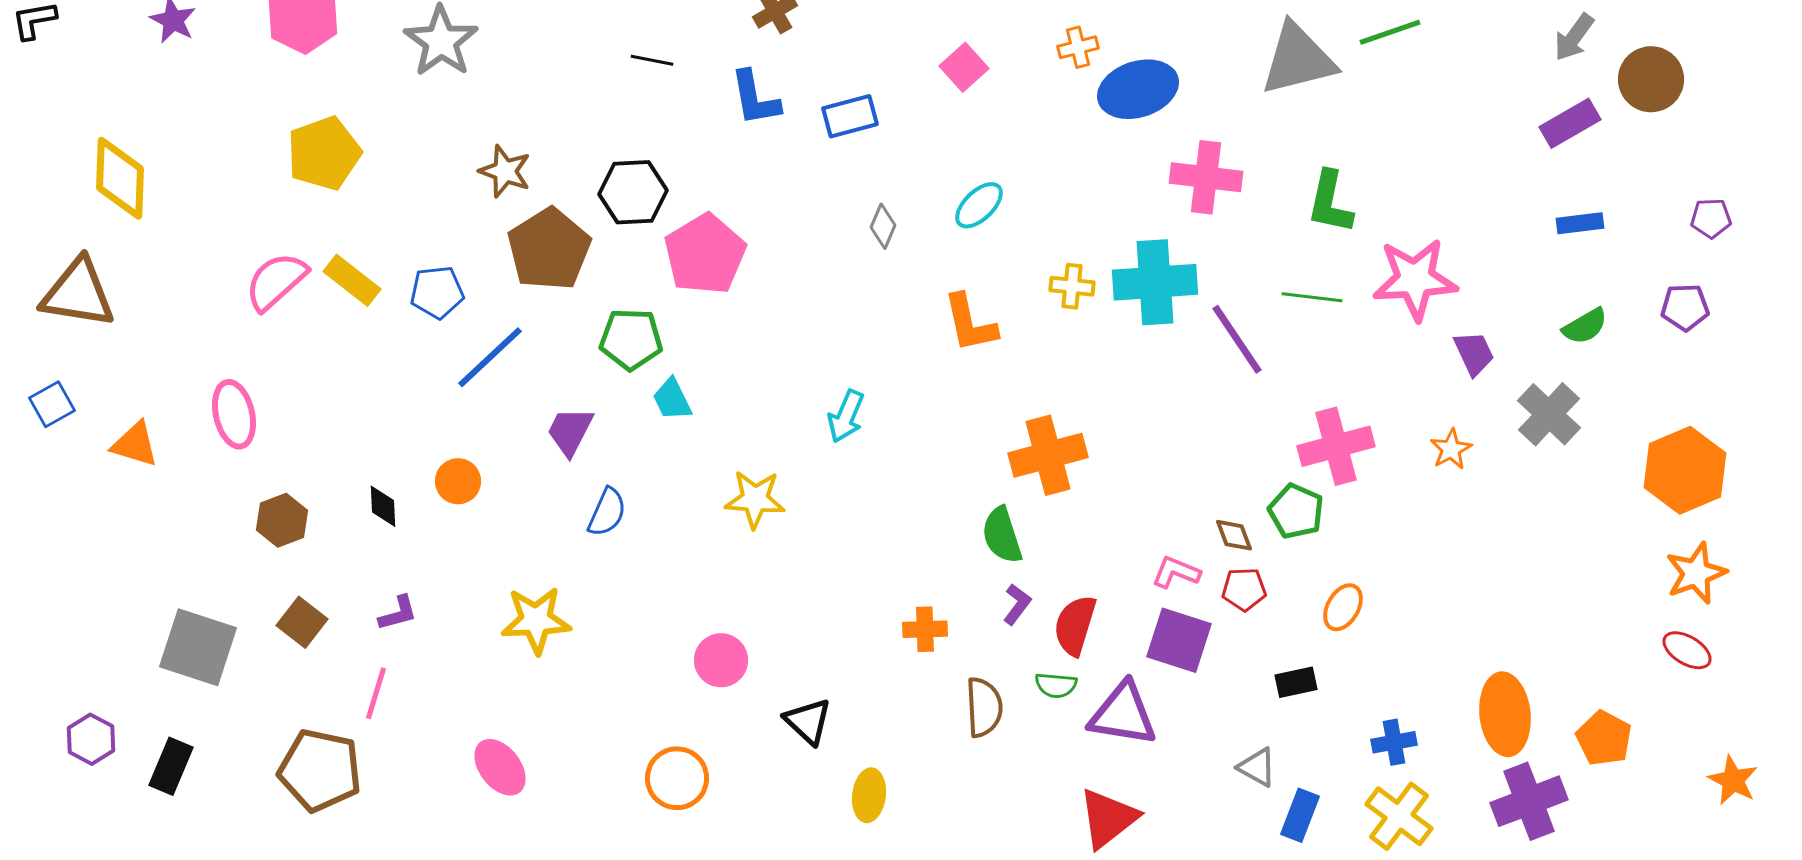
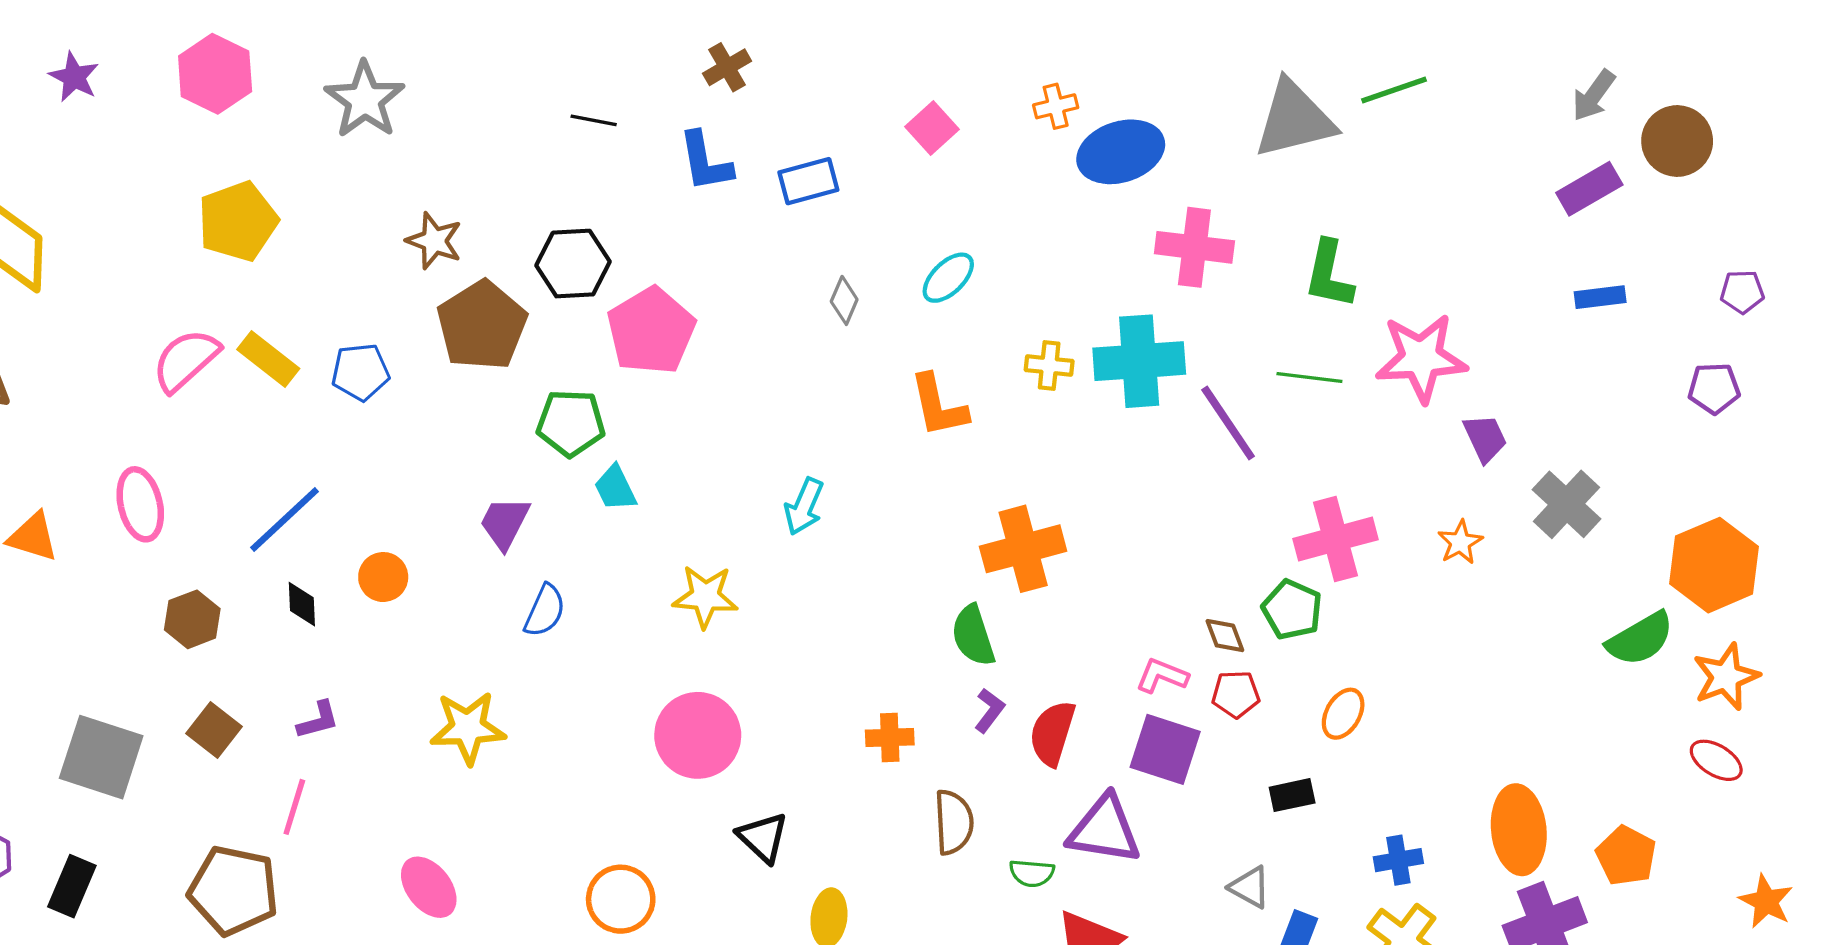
green semicircle: (1585, 326) -> (1640, 639), moved, size x1.4
blue line: (490, 357) -> (284, 520), moved
pink circle: (721, 660) -> (698, 735), moved, size x1.5
green semicircle: (1056, 685) -> (1032, 873), moved

